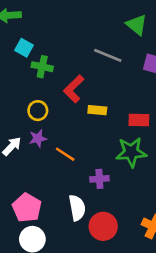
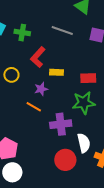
green cross: (42, 67) -> (22, 33), moved
purple star: (38, 138) -> (41, 89), moved
purple cross: (99, 179) -> (61, 124), size x1.5
white semicircle: (77, 208) -> (84, 143), moved

